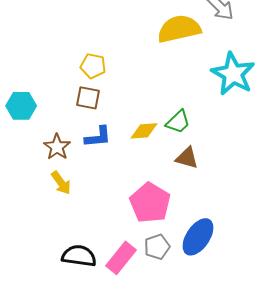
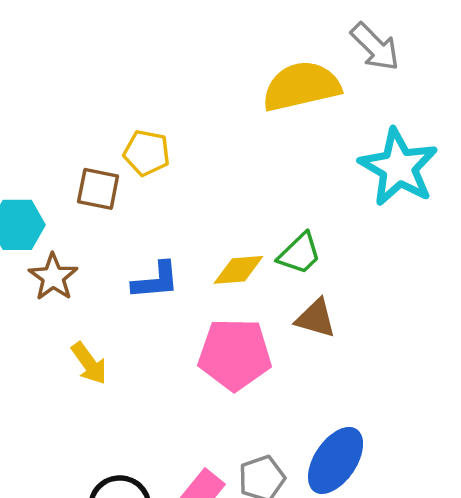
brown square: (88, 98) -> (98, 189), moved
brown star: (57, 147) -> (53, 277), moved
pink pentagon: (150, 203) -> (235, 354), moved, turned -30

